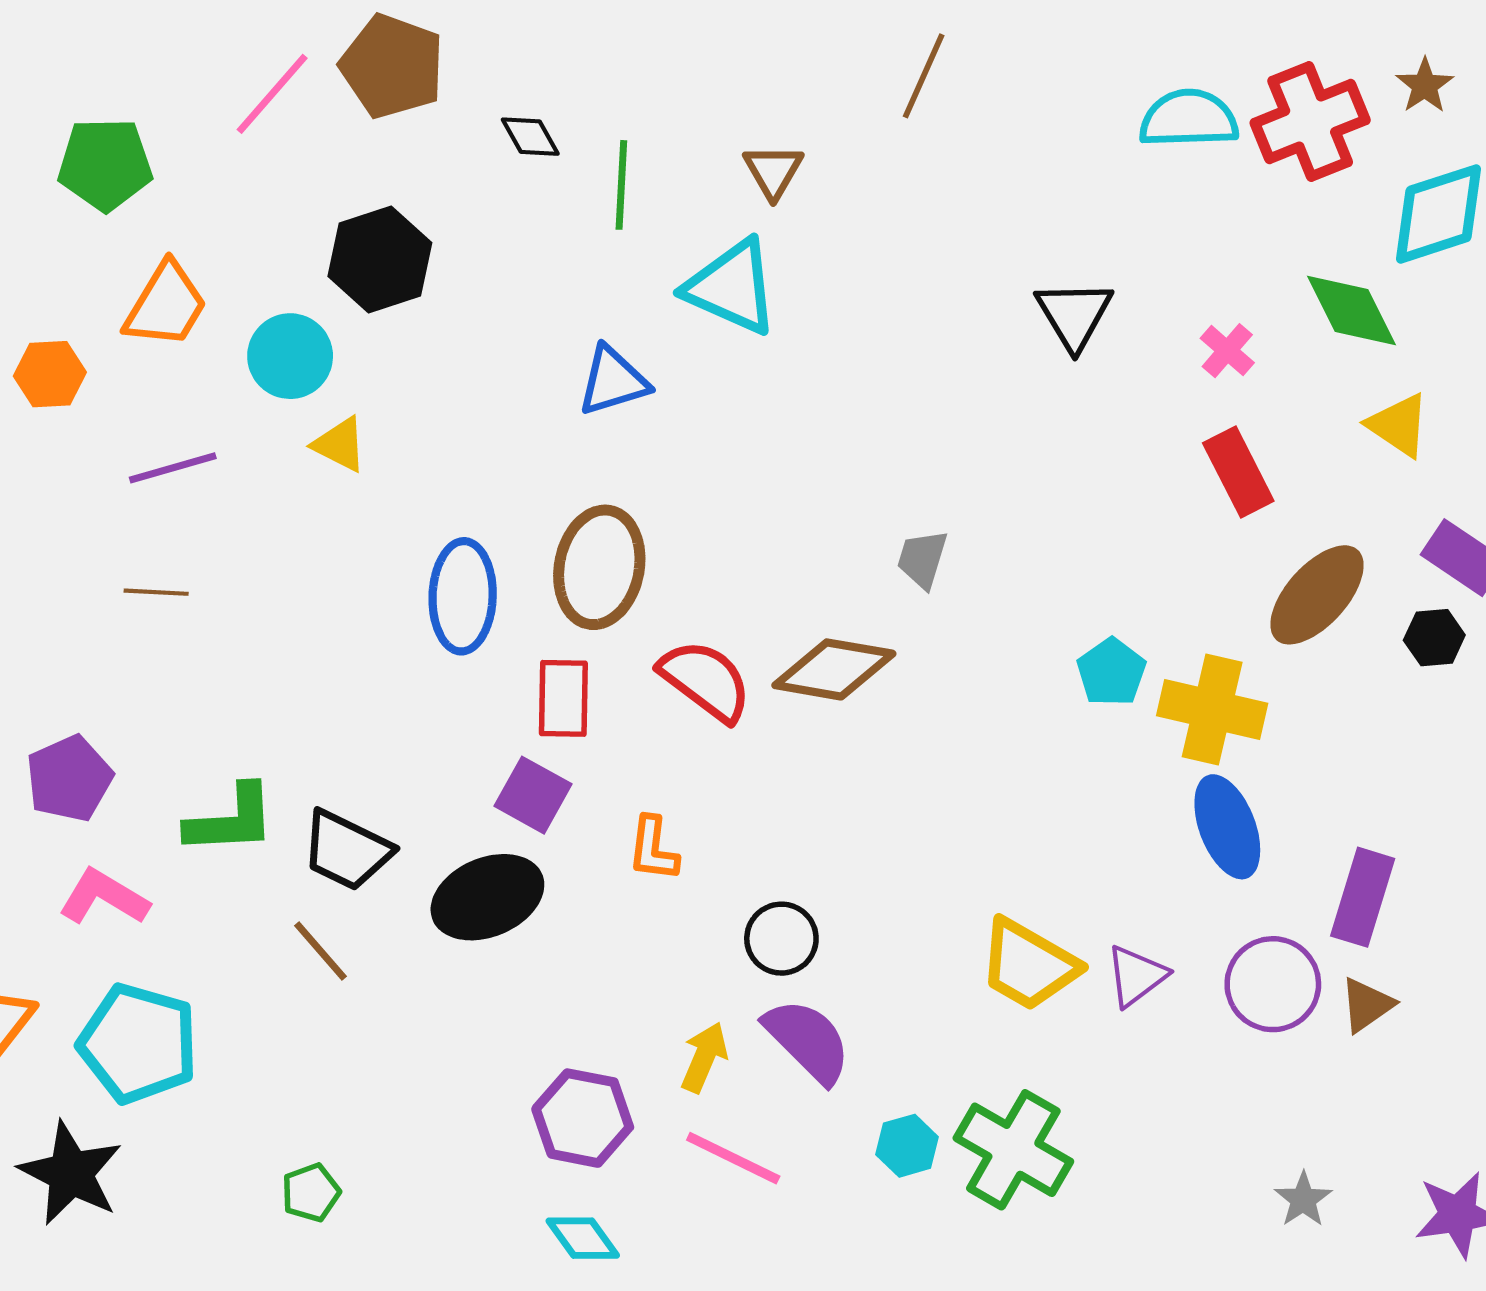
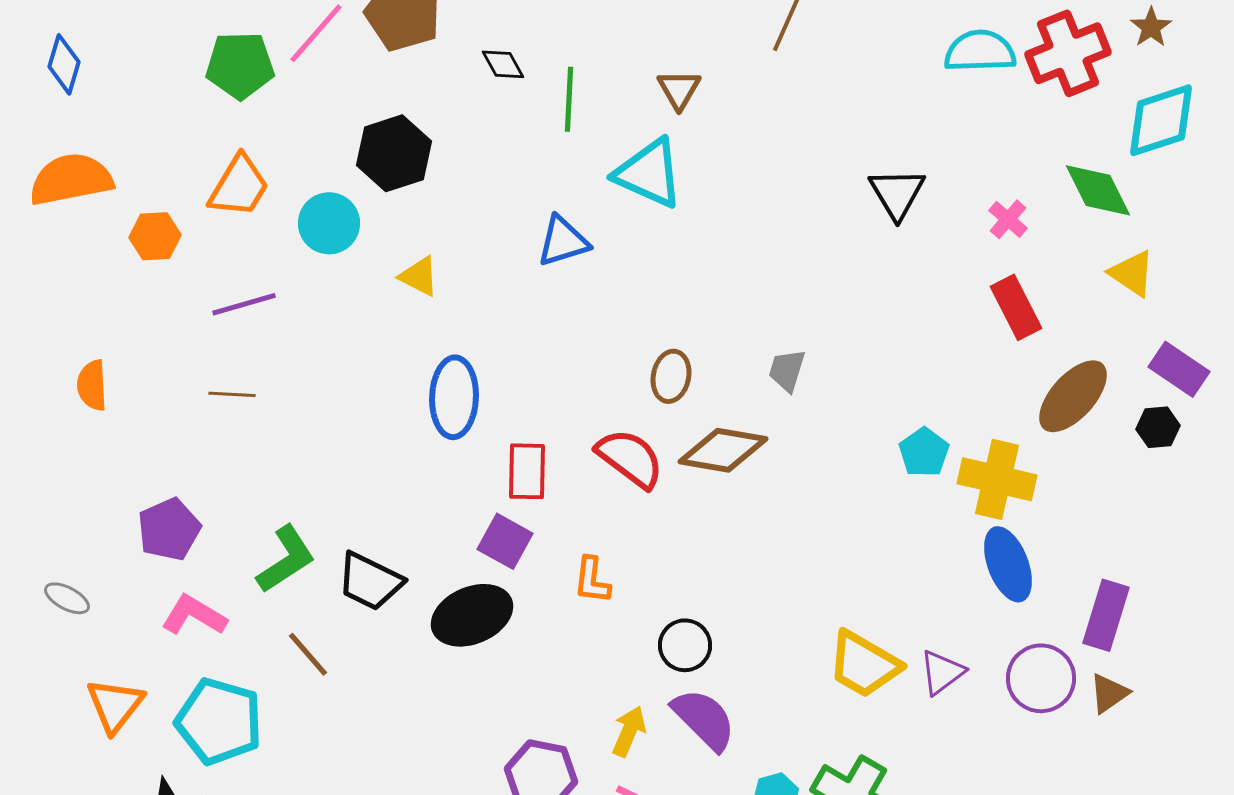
green pentagon: (105, 164) -> (240, 65), moved
yellow triangle: (340, 444) -> (419, 276), moved
brown ellipse: (599, 567) -> (671, 376), moved, size x0.6
green L-shape: (231, 820) -> (286, 559), turned -30
brown line: (320, 951) -> (308, 654), moved

